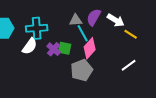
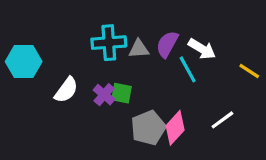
cyan cross: (37, 28) -> (109, 43), moved
cyan line: (83, 33) -> (188, 69), moved
yellow line: (131, 34) -> (249, 71), moved
pink diamond: (90, 48) -> (175, 128), moved

